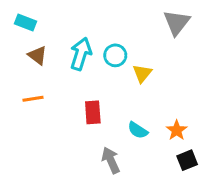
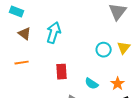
cyan circle: (115, 55) -> (104, 50), moved
yellow triangle: (142, 73) -> (124, 48), moved

